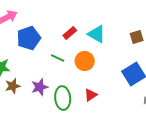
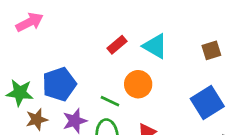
blue pentagon: (29, 38) -> (59, 84), moved
green line: (58, 58) -> (110, 101), moved

